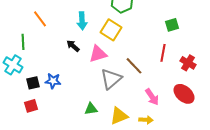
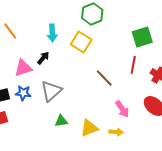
green square: (172, 25) -> (142, 37), size x1.5
black arrow: (73, 46) -> (43, 58), turned 88
pink triangle: (98, 54) -> (23, 68), moved
gray triangle: (111, 79) -> (51, 91), moved

